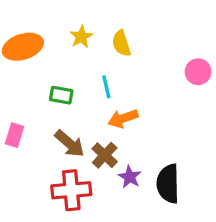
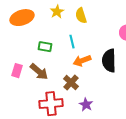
brown arrow: (70, 144) -> (39, 72), moved
purple star: (130, 177) -> (86, 105), moved
black semicircle: (168, 184) -> (109, 61), moved

